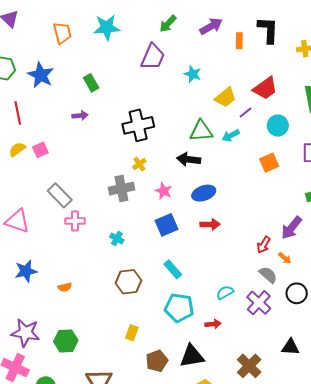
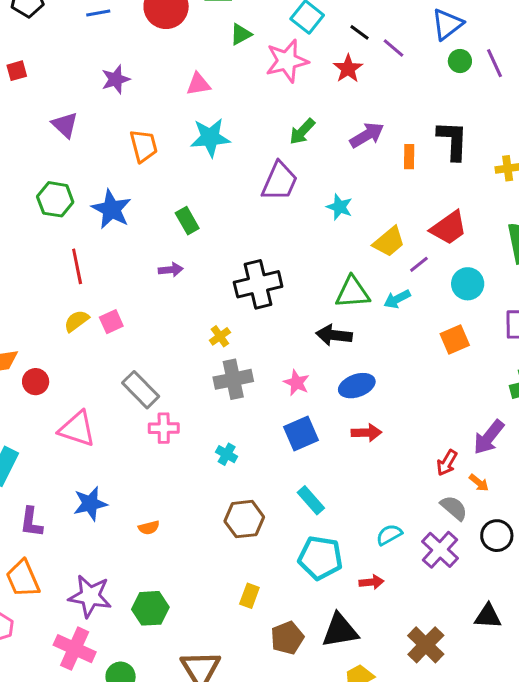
yellow cross: (139, 164) -> (220, 336), moved

